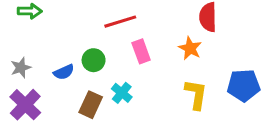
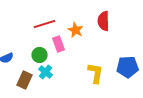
orange star: (190, 48) -> (76, 30), moved
green circle: (94, 60) -> (40, 55), moved

